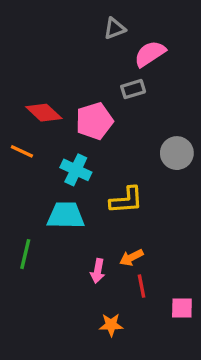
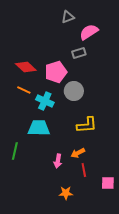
orange line: (22, 151) -> (24, 90), moved
gray circle: (177, 153) -> (74, 91), moved
yellow L-shape: (126, 200) -> (87, 125), moved

